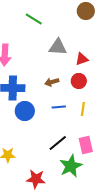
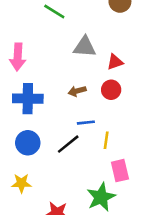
yellow line: (83, 109) -> (106, 140), moved
blue circle: (25, 111) -> (28, 143), moved
black line: (58, 143) -> (68, 144), moved

